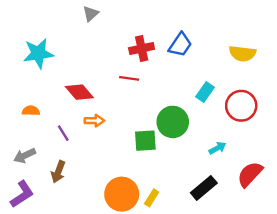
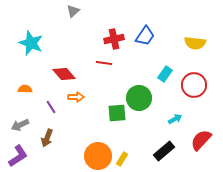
cyan star: (38, 53) -> (31, 43), turned 30

